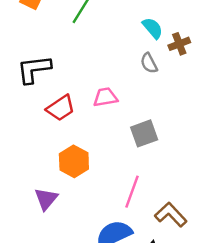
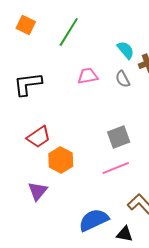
pink trapezoid: (105, 97) -> (88, 76), moved
red trapezoid: (61, 108) -> (39, 137), moved
pink line: (132, 192) -> (116, 168), moved, turned 48

